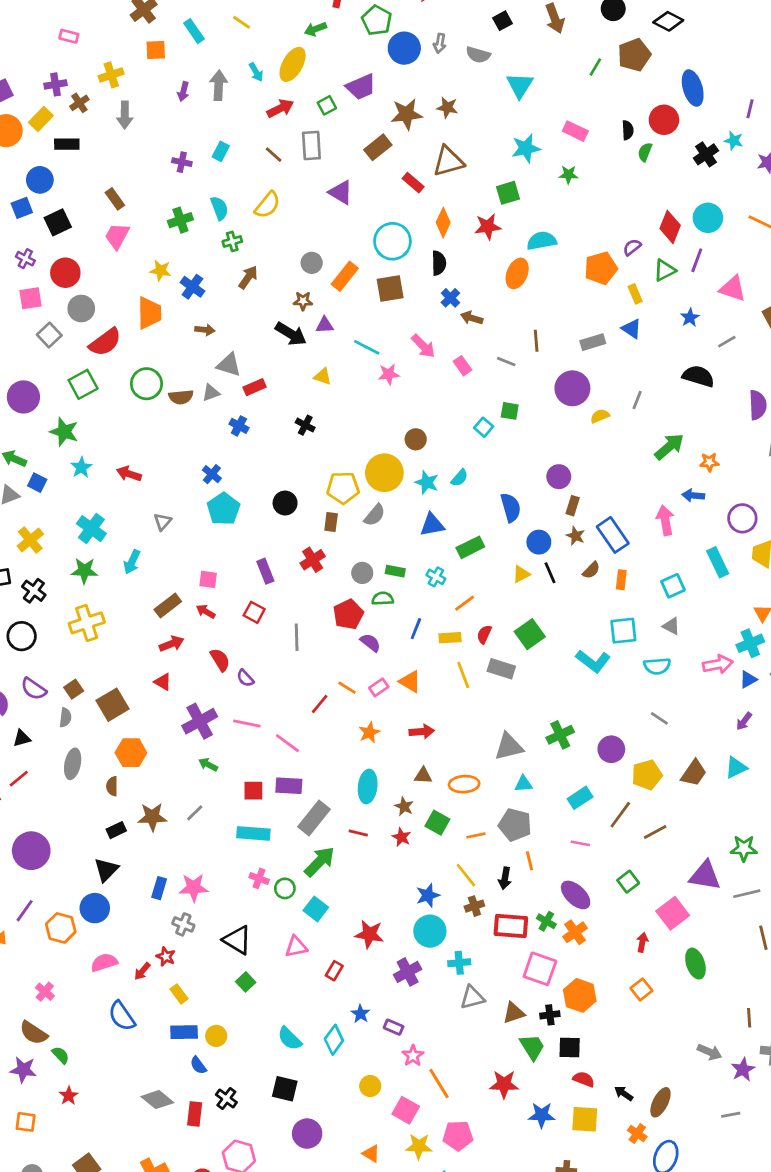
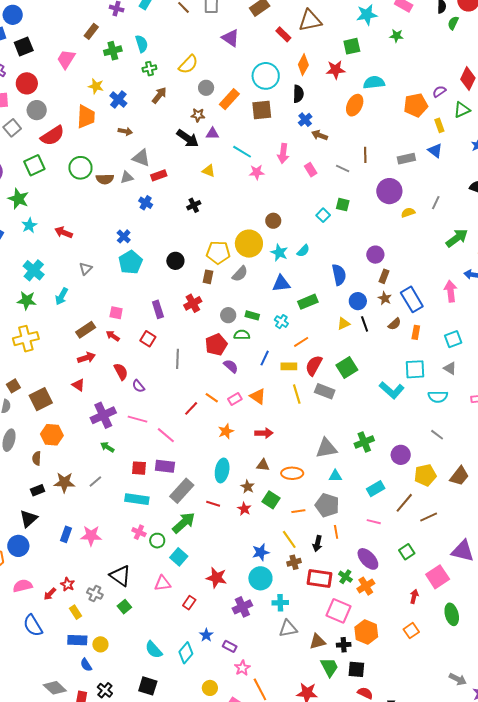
brown rectangle: (115, 199) -> (91, 31), moved, turned 70
yellow semicircle: (267, 205) -> (188, 64), moved
pink arrow: (423, 346) -> (283, 153), turned 48
black cross: (305, 425) -> (194, 205), turned 32
red semicircle: (484, 634) -> (314, 366), size x1.5
gray cross: (183, 924) -> (95, 594), moved

